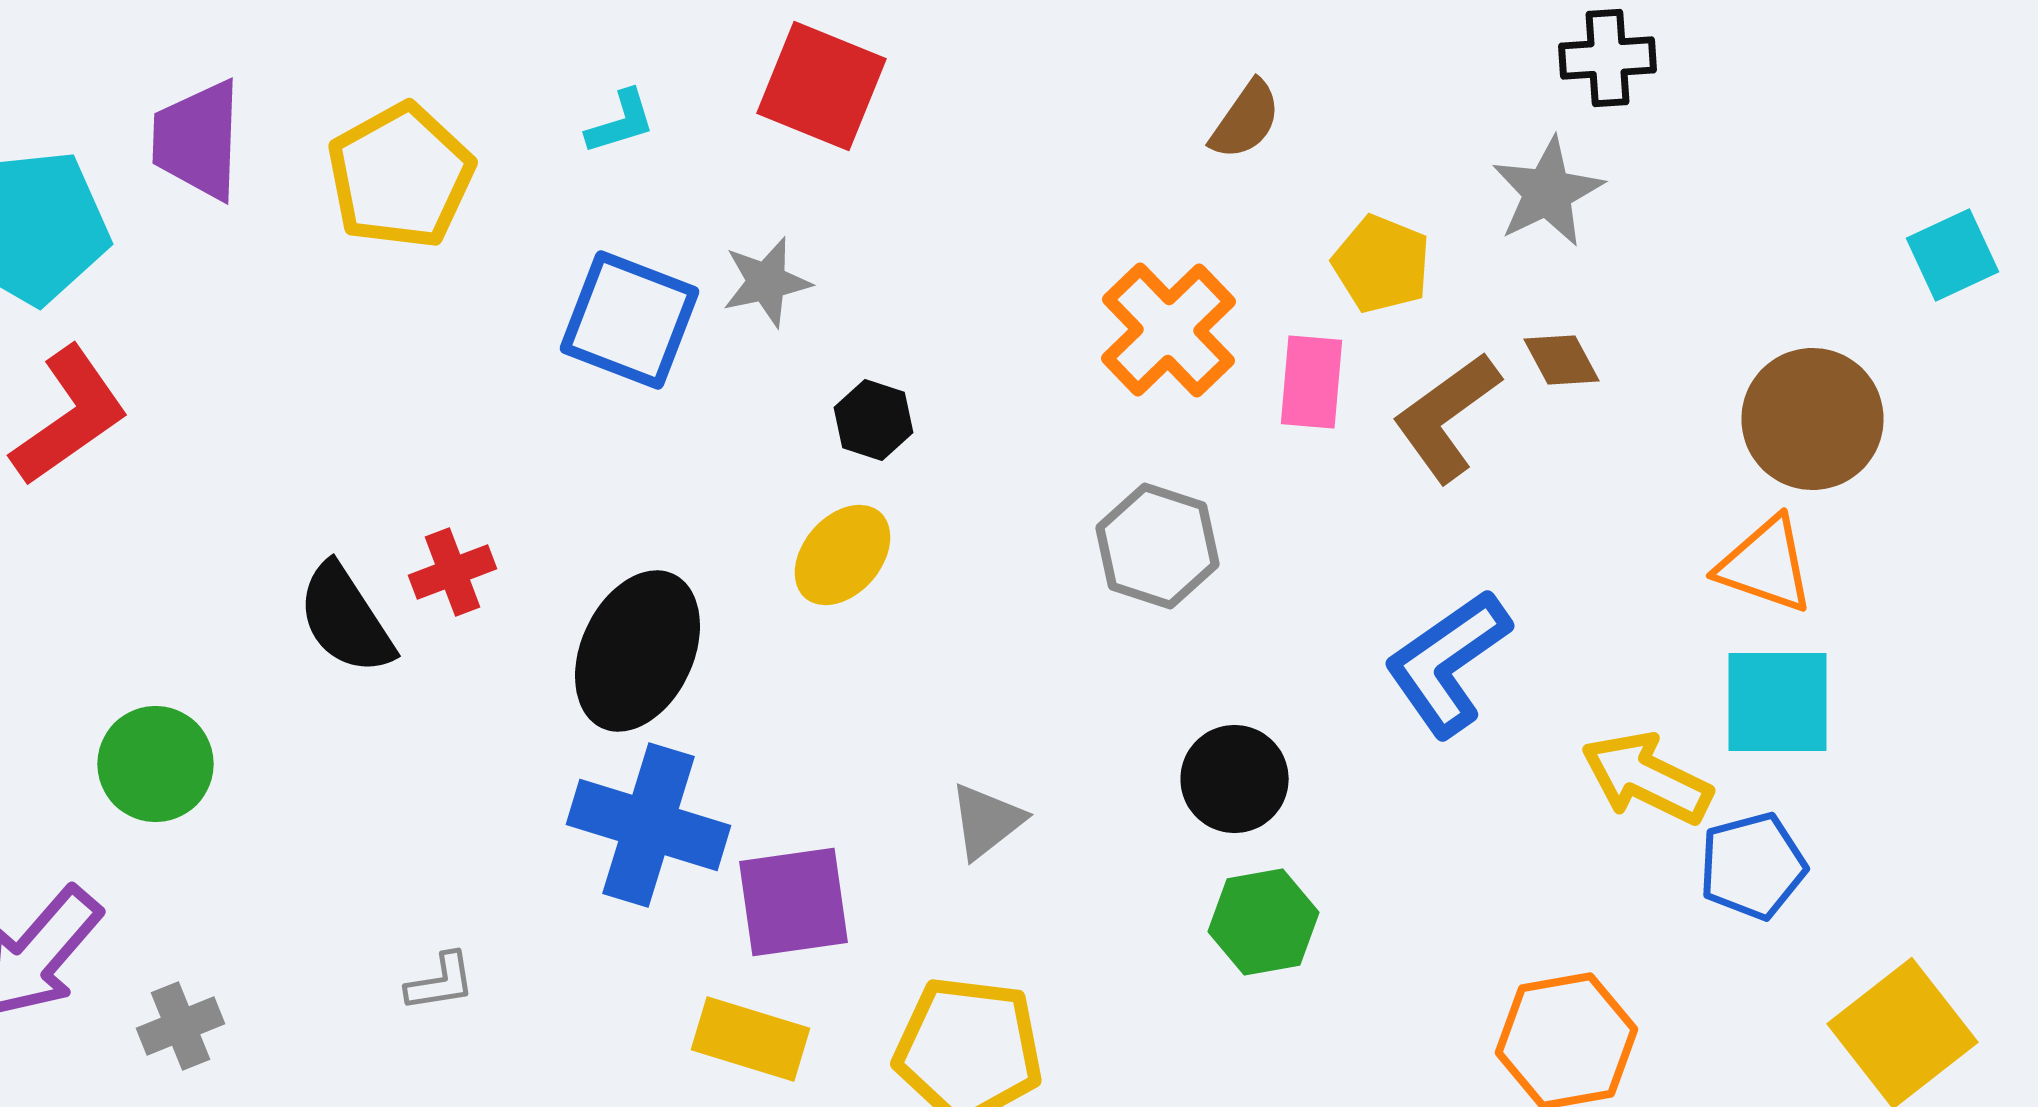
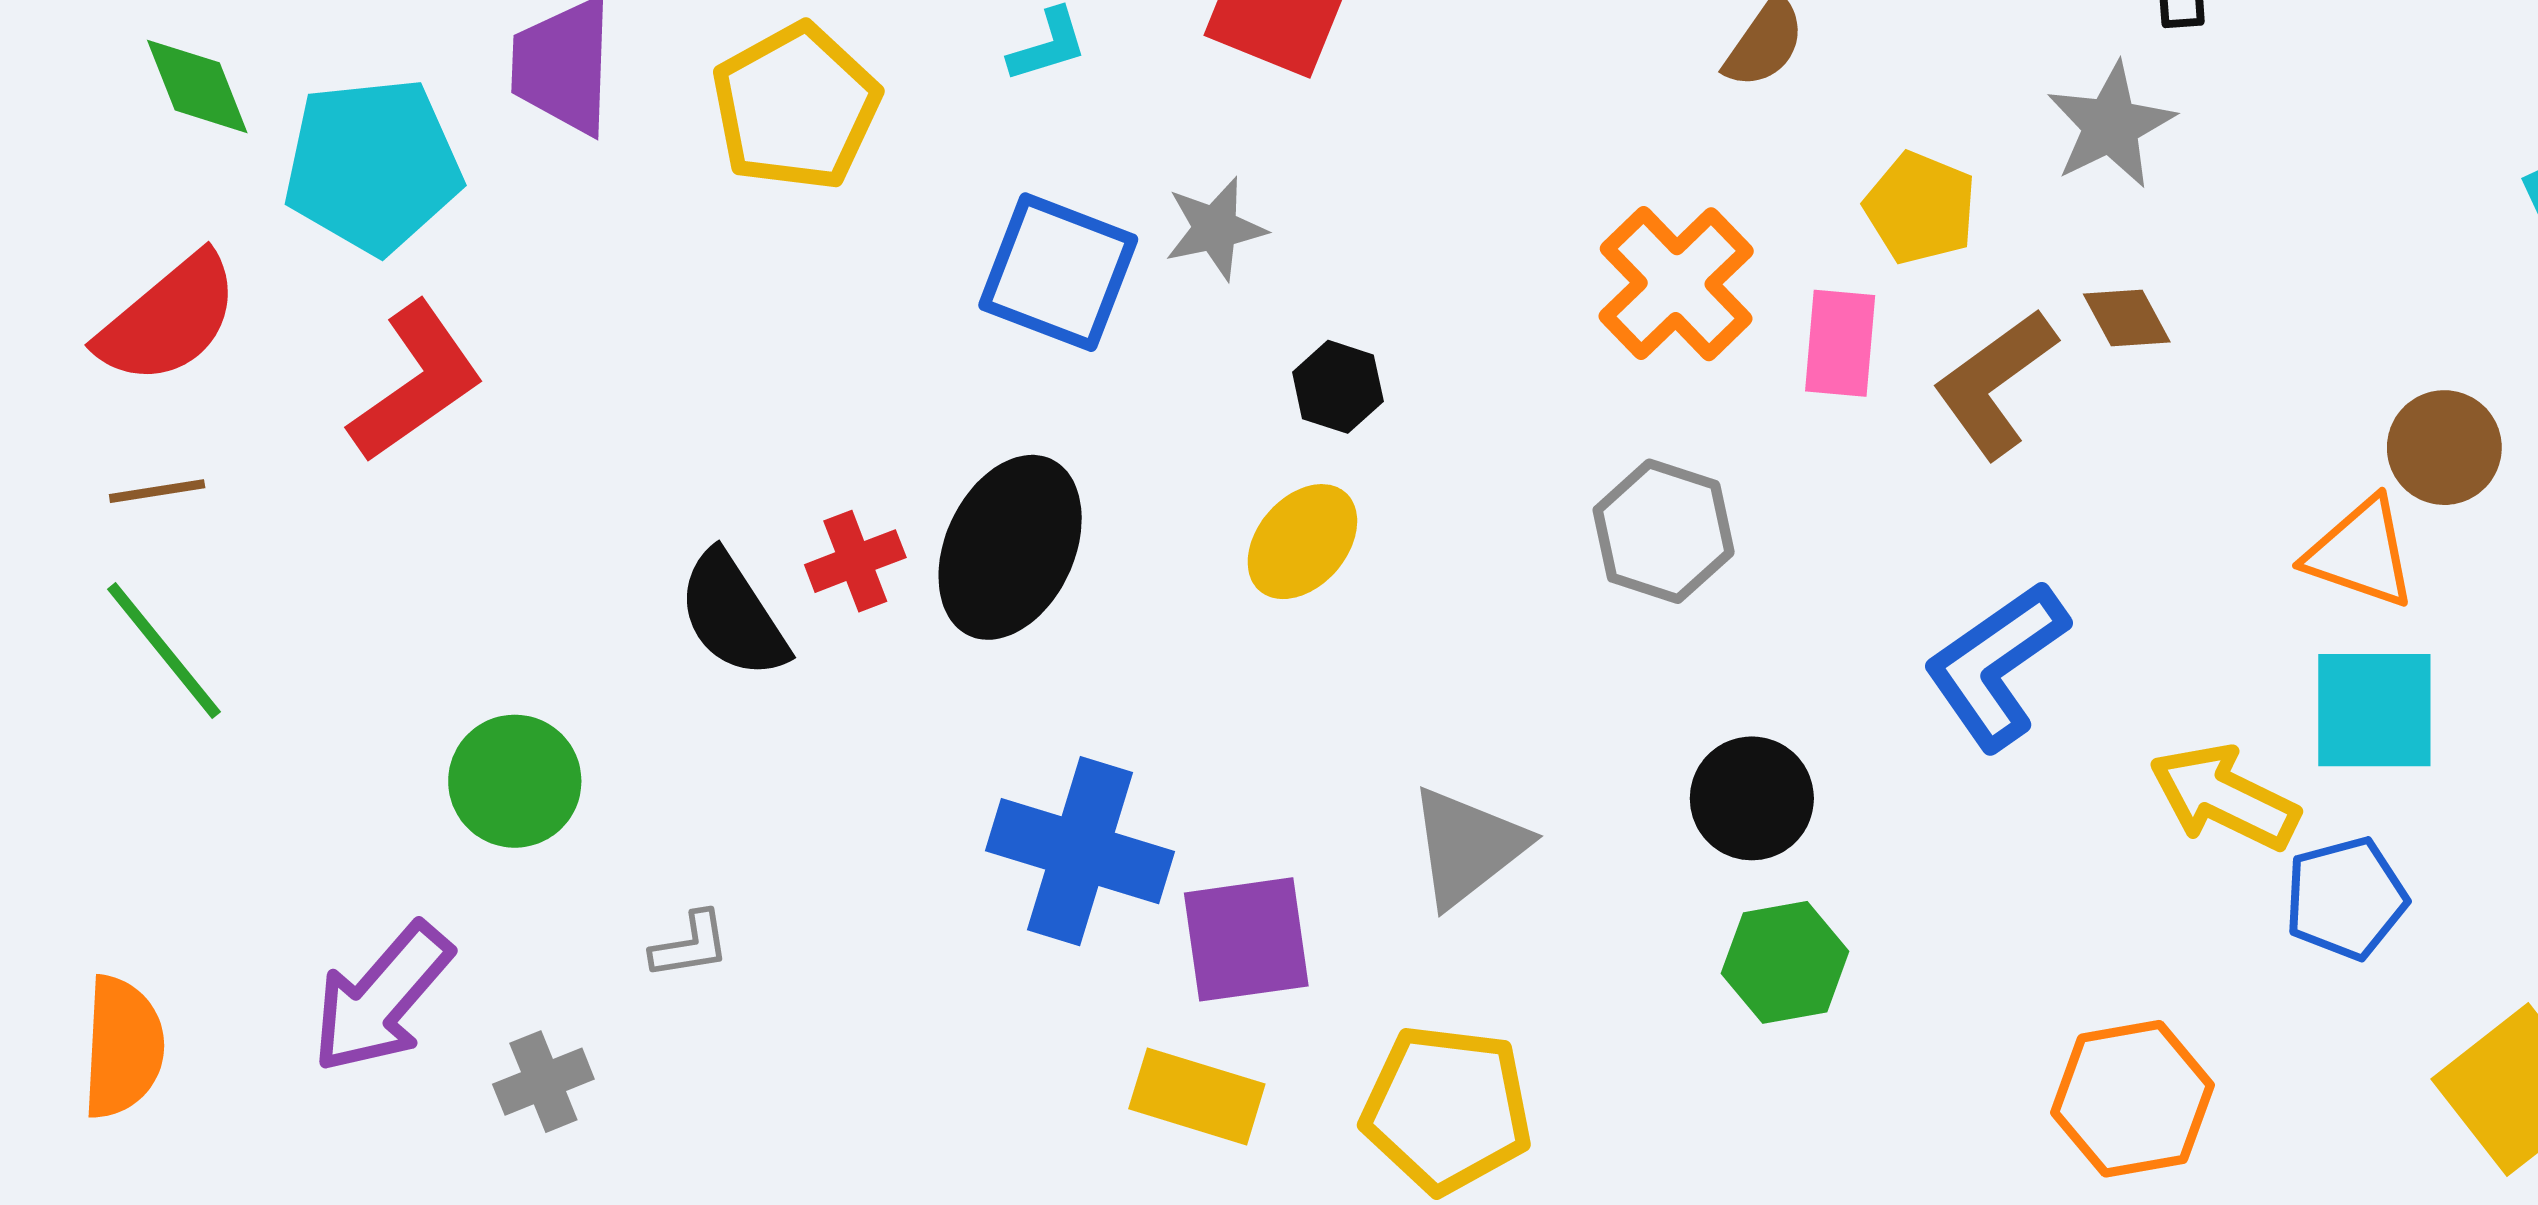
brown circle: (1812, 419) -> (2444, 448), moved, size x0.7
black ellipse: (638, 651) -> (1010, 547), moved
gray triangle: (986, 821) -> (1468, 847), size x1.4
gray L-shape: (440, 982) -> (690, 945), moved

